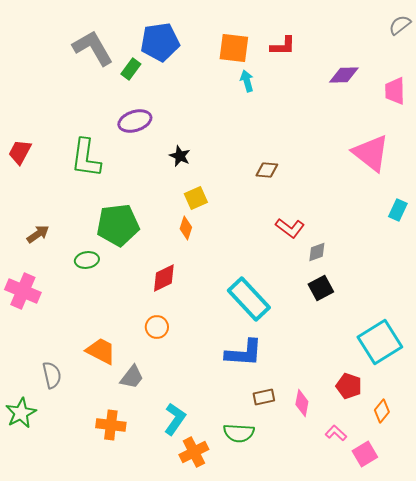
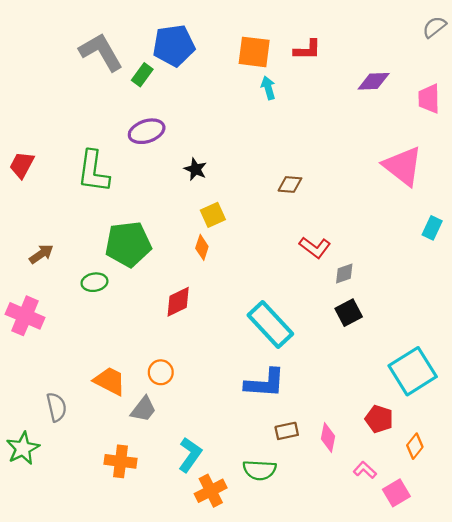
orange circle: (157, 327) -> (161, 372), moved

